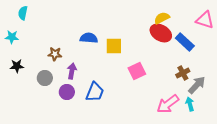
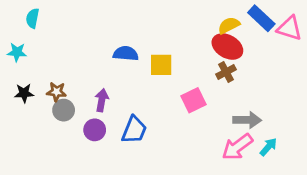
blue rectangle: (185, 42) -> (261, 18), moved
brown star: (55, 54) -> (57, 92), moved
brown cross: (183, 73) -> (226, 72), moved
gray arrow: (197, 85) -> (247, 120), moved, turned 48
cyan arrow: (190, 104) -> (268, 147), turned 56

